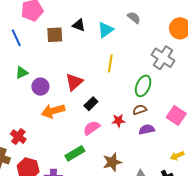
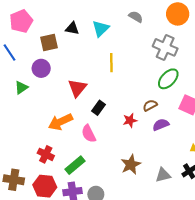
gray semicircle: (134, 18) -> (136, 17), moved
green ellipse: (143, 86) -> (168, 79), moved, turned 30
purple circle: (40, 87) -> (41, 68), moved
pink semicircle: (92, 128) -> (89, 134), moved, turned -72
red cross: (18, 137) -> (46, 154), moved
green rectangle: (75, 153) -> (75, 165), moved

